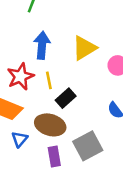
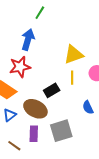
blue arrow: (42, 45) -> (28, 40), moved
yellow line: (49, 80) -> (72, 78), moved

